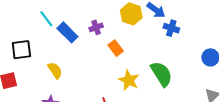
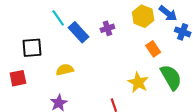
orange rectangle: (116, 48) -> (153, 49), moved
yellow semicircle: (55, 70) -> (65, 70), turned -72

